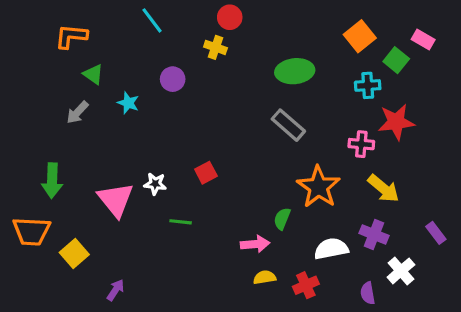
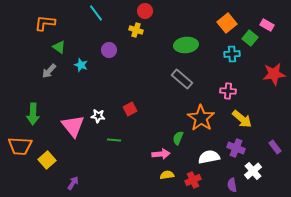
red star: (396, 122) -> (274, 74), moved

